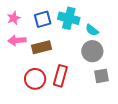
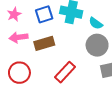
red rectangle: (60, 76) -> (65, 72), turned 30
red circle: (35, 79) -> (19, 73), moved

